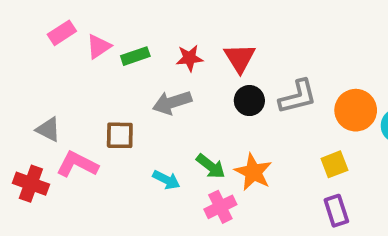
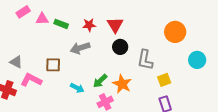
pink triangle: (99, 46) -> (42, 19), turned 32
green rectangle: (135, 56) -> (61, 24), turned 40
gray L-shape: (298, 97) -> (145, 60), moved, turned 115
orange circle: (356, 110) -> (175, 32), moved
green arrow: (211, 166) -> (100, 81), turned 98

